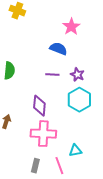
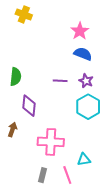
blue semicircle: (58, 49) -> (83, 54), moved
purple diamond: (39, 106) -> (29, 106), moved

